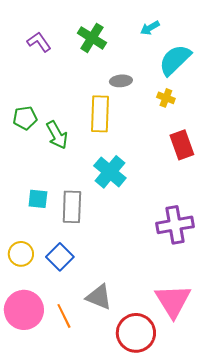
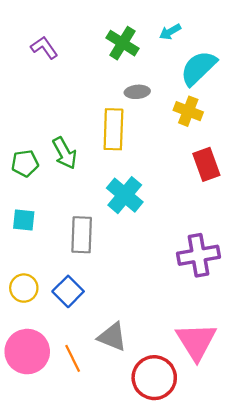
green cross: (92, 38) -> (122, 43), moved
yellow cross: (166, 98) -> (188, 111), size x1.4
green pentagon: (25, 118) -> (25, 163), moved
cyan square: (38, 199) -> (24, 220), moved

